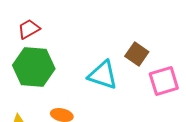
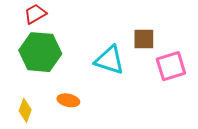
brown square: (137, 54) -> (144, 39), turned -35

